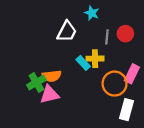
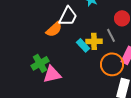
gray line: (107, 37) -> (111, 35), moved, turned -32
orange semicircle: (52, 76) -> (54, 29), moved, turned -36

